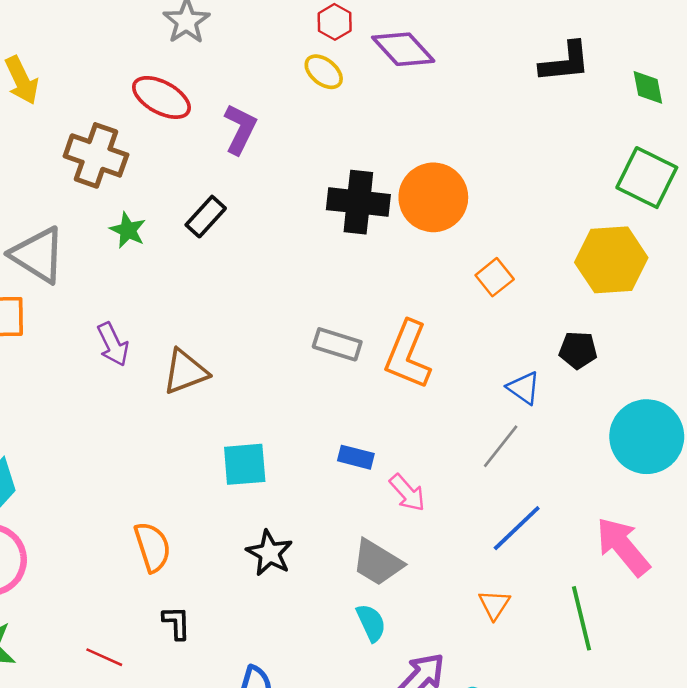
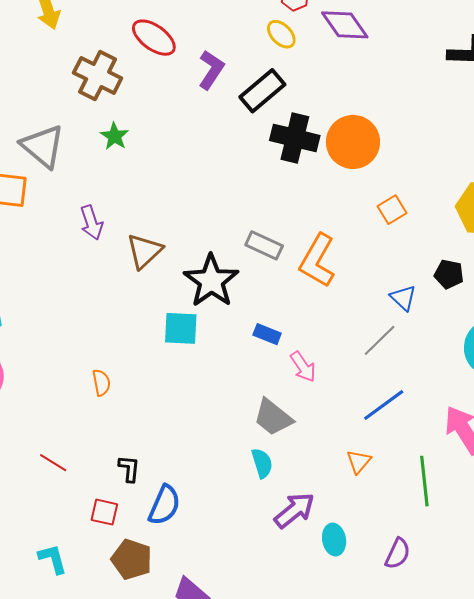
black rectangle: (206, 217) -> (262, 91), moved, size x1.4
brown triangle: (185, 372) -> (144, 251), turned -30
orange semicircle: (152, 547) -> (101, 383), size x0.7
black star: (270, 553) -> (211, 281), moved, size x1.5
black L-shape: (176, 623) -> (129, 469), moved

